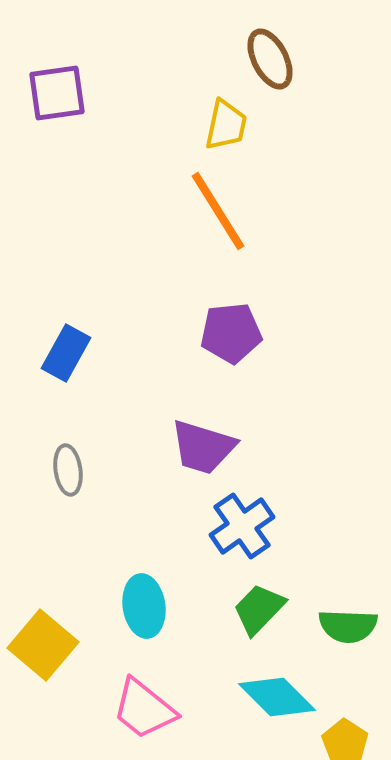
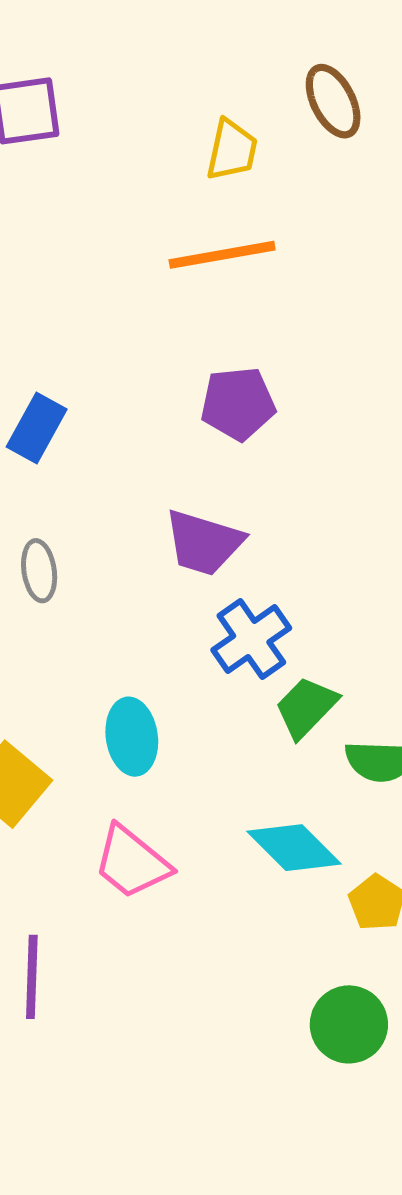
brown ellipse: (270, 59) -> (333, 101), moved
orange line: (218, 211) -> (222, 255), turned -68
green trapezoid: (259, 609) -> (306, 707), moved

